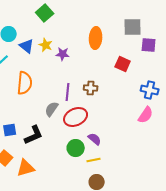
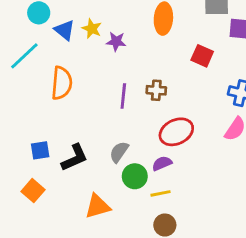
gray semicircle: (52, 109) -> (119, 152), moved
red ellipse: (76, 117) -> (176, 132), moved
purple semicircle: (95, 139) -> (162, 163), turned -64
orange triangle: (26, 168) -> (97, 206), moved

